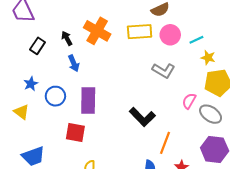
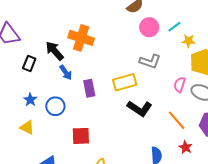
yellow rectangle: (140, 32) -> (125, 82), moved
black arrow: (67, 38) -> (55, 51), size x1.5
purple rectangle: (88, 100) -> (89, 88), moved, size x0.7
orange line: (165, 143) -> (177, 120), moved, turned -50

